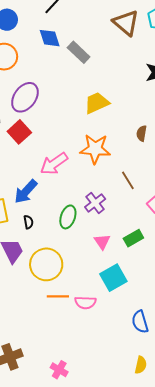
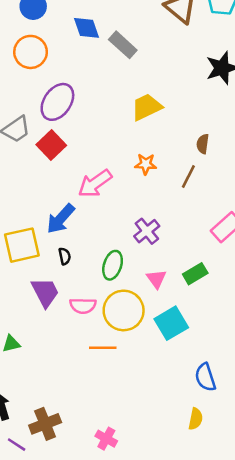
orange star: (95, 149) -> (146, 164), size x0.6
brown line: (128, 180) -> (188, 176), moved, turned 60
green ellipse: (68, 217) -> (113, 265), moved
yellow circle: (46, 264) -> (124, 310), moved
pink semicircle: (85, 303) -> (83, 306), moved
yellow semicircle: (141, 365) -> (196, 419), moved

